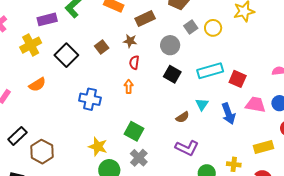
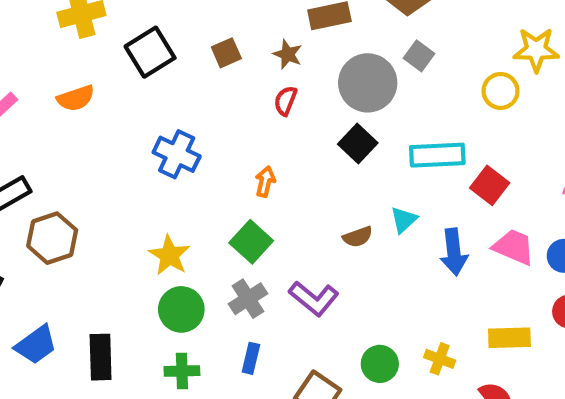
gray square: (191, 27) -> (419, 56), turned -32
yellow circle: (213, 28) -> (501, 91), moved
gray circle: (170, 45) -> (368, 83), size x1.4
orange arrow: (129, 87) -> (265, 182), moved
purple L-shape: (187, 148) -> (314, 298), moved

